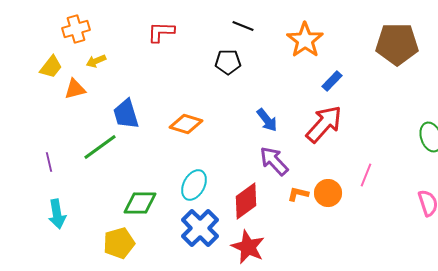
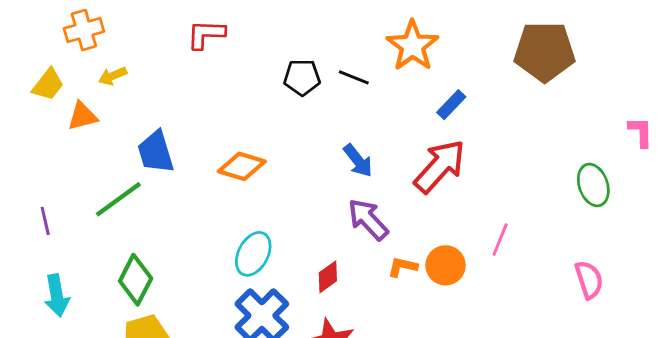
black line: (243, 26) -> (354, 77), moved
red diamond: (246, 201) -> (328, 277), size x0.6
green diamond: (140, 203) -> (136, 280), moved, turned -64

